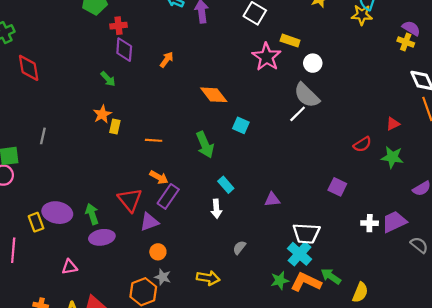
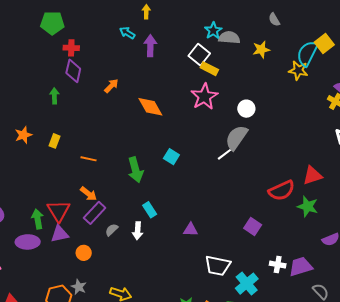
yellow rectangle: (290, 41) -> (209, 69), moved
green arrow: (108, 79) -> (54, 96), turned -147
orange diamond: (214, 95) -> (150, 107), moved
gray semicircle: (307, 95) -> (236, 138), turned 72
orange star: (102, 114) -> (23, 135), moved
red triangle: (393, 124) -> (313, 175), size x1.5
red semicircle: (362, 144) -> (282, 191), size x1.5
green arrow: (92, 214) -> (38, 219), moved
purple triangle: (149, 222) -> (60, 234), moved
gray semicircle: (239, 248) -> (112, 230), moved
orange circle: (158, 252) -> (84, 253), moved
cyan cross: (300, 254) -> (247, 284), moved

